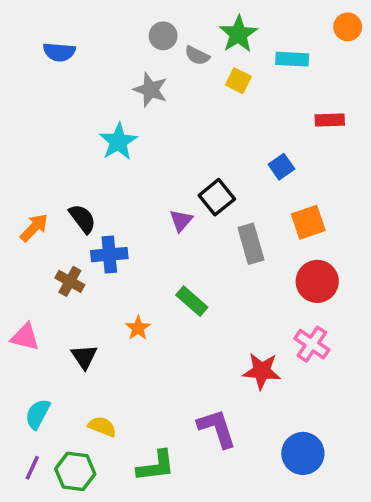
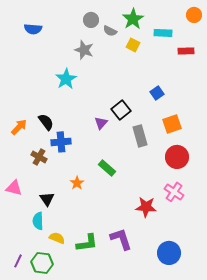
red rectangle: (330, 120) -> (186, 51), moved
cyan semicircle: (38, 414) -> (38, 221), moved, turned -30
green L-shape: (156, 466) -> (87, 243), moved

